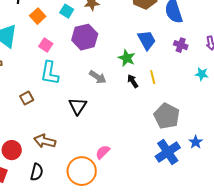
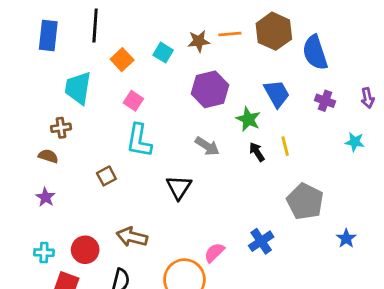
purple hexagon: (85, 37) -> (210, 89), moved
blue cross: (168, 152) -> (261, 241), moved, size x0.7

